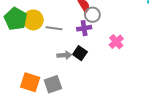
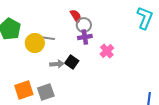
yellow circle: (33, 20) -> (35, 43), moved
purple cross: (84, 28) -> (85, 37), moved
orange square: (30, 82) -> (24, 90), turned -36

